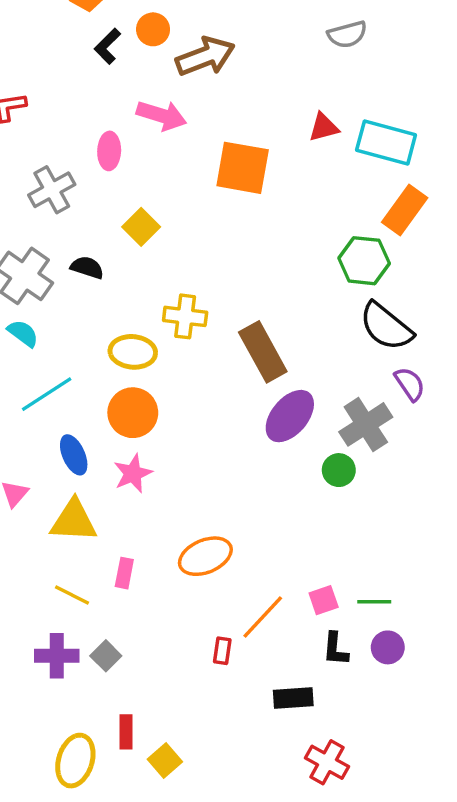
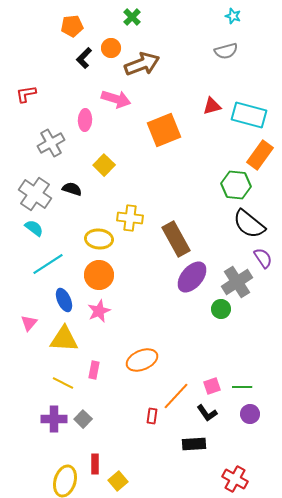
orange square: (243, 168) -> (164, 130), turned -32
black L-shape: (335, 649) -> (207, 413), moved, turned -40
red cross: (327, 762) -> (235, 479), moved

